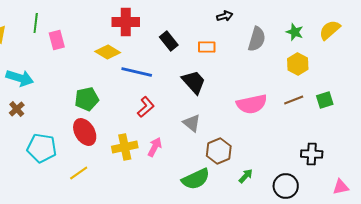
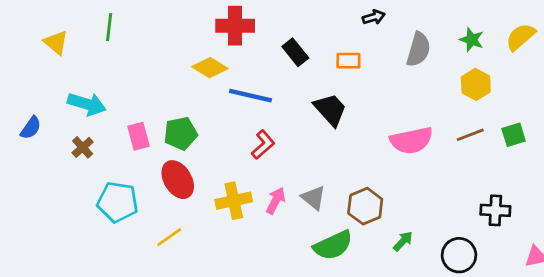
pink rectangle: (57, 40) -> (139, 136), moved
gray triangle: (192, 123) -> (313, 198), moved

